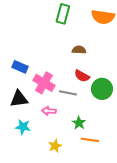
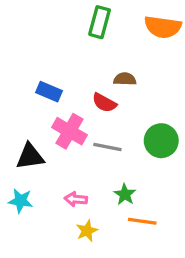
blue rectangle: (20, 67) -> (49, 92), moved
red semicircle: (82, 76) -> (104, 103), moved
pink arrow: (49, 111) -> (76, 199), moved
cyan star: (23, 127) -> (21, 201), moved

